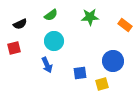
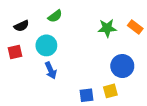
green star: (90, 17) -> (107, 28), moved
cyan circle: (54, 41) -> (46, 45), moved
blue square: (80, 73) -> (87, 95), moved

